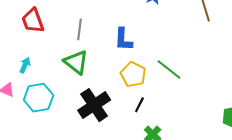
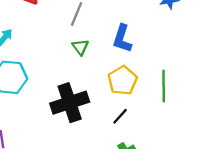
green triangle: (76, 62) -> (80, 47), moved, size x0.6
green line: (169, 69) -> (164, 86), turned 36

